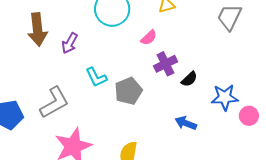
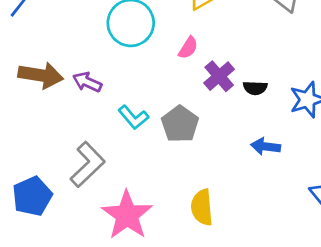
brown arrow: (38, 30) -> (41, 75), turned -60
purple arrow: (70, 43) -> (87, 82), turned 100
black semicircle: (189, 79) -> (255, 88), turned 60

